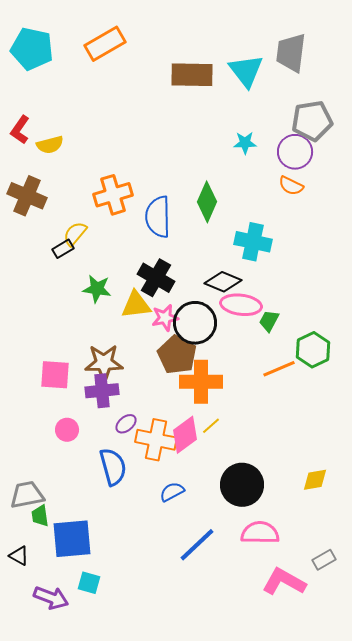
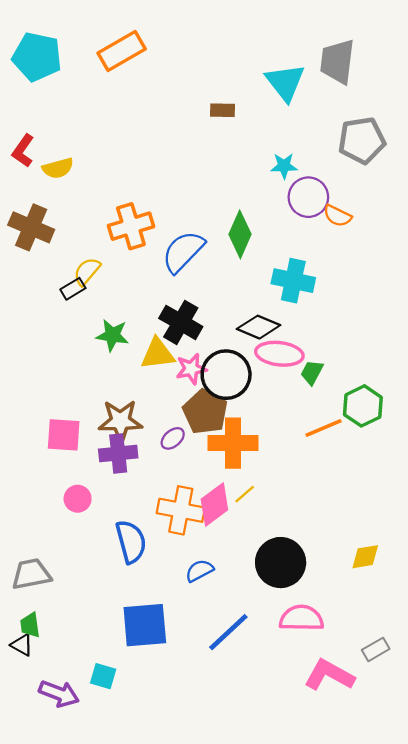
brown rectangle: (192, 75) -> (223, 110), moved, size x0.5
purple circle: (295, 152) -> (308, 197), moved
blue semicircle: (158, 217) -> (183, 252), turned 45
purple ellipse: (126, 424) -> (173, 438), moved
green trapezoid: (40, 516) -> (30, 625), moved
blue square: (72, 539) -> (145, 625), moved

